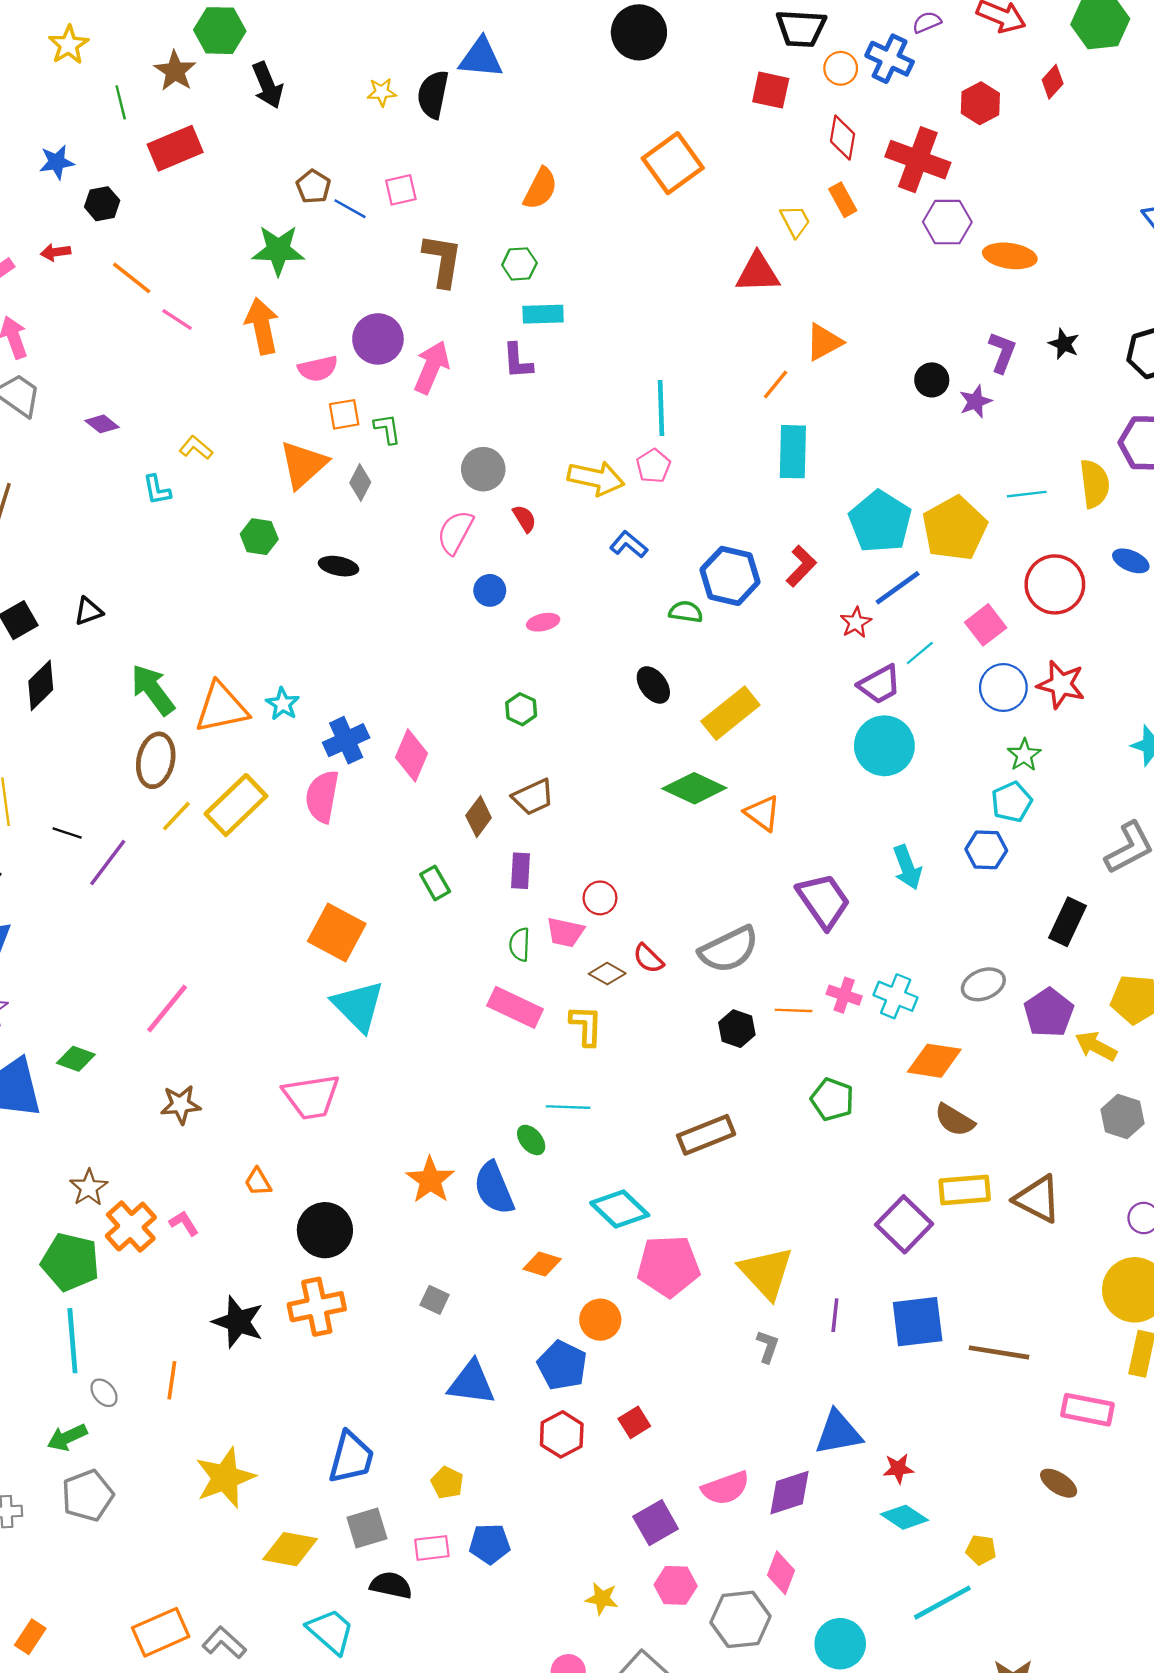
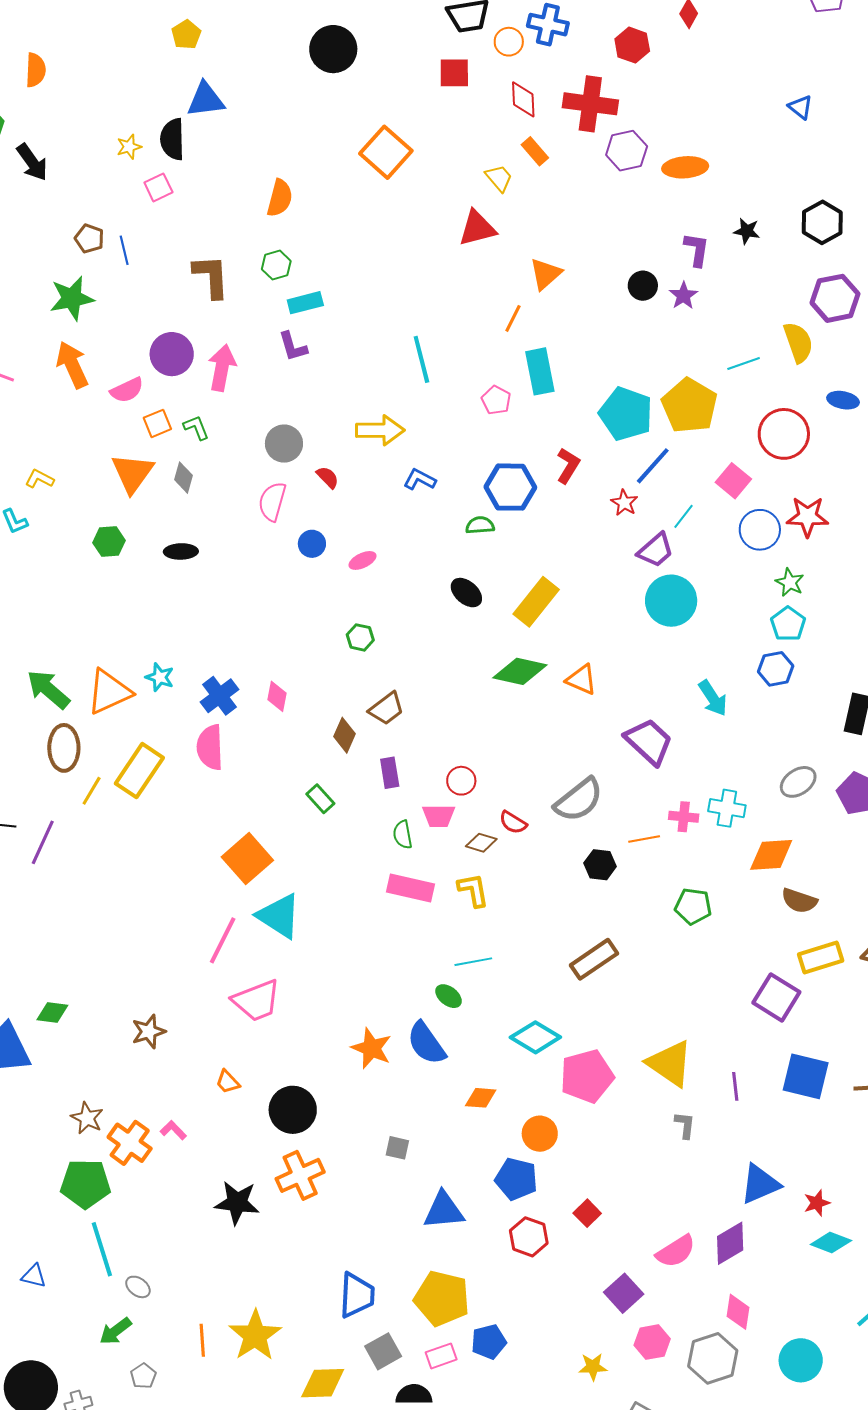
pink square: (401, 190) -> (158, 187), moved
blue line: (350, 209) -> (124, 250), turned 60
pink pentagon: (653, 466) -> (496, 400), moved
pink diamond: (411, 755) -> (277, 696), size x0.7
orange square: (337, 933) -> (247, 859), turned 33
pink line: (167, 1008) -> (223, 940), moved
blue square: (918, 1322) -> (806, 1076), turned 33
orange line: (172, 1380) -> (202, 1340), moved
yellow pentagon: (447, 1483) -> (442, 1298), size x2.0
gray pentagon: (88, 1496) -> (143, 1376), size x0.6

